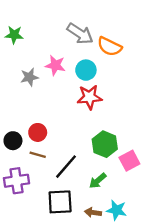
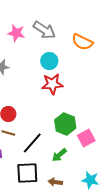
orange semicircle: (109, 47) -> (82, 42), moved
pink star: (55, 65) -> (16, 33), moved
cyan star: (117, 210) -> (90, 180), moved

